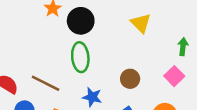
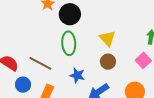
yellow triangle: (141, 23) -> (107, 38), moved

